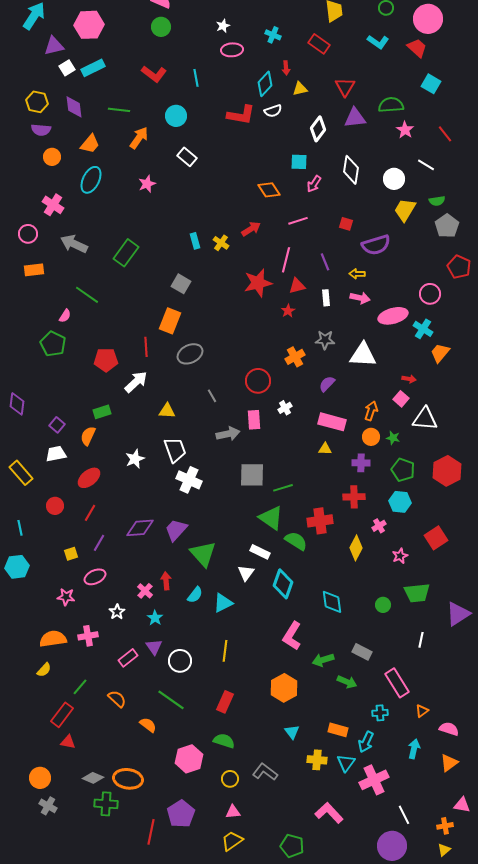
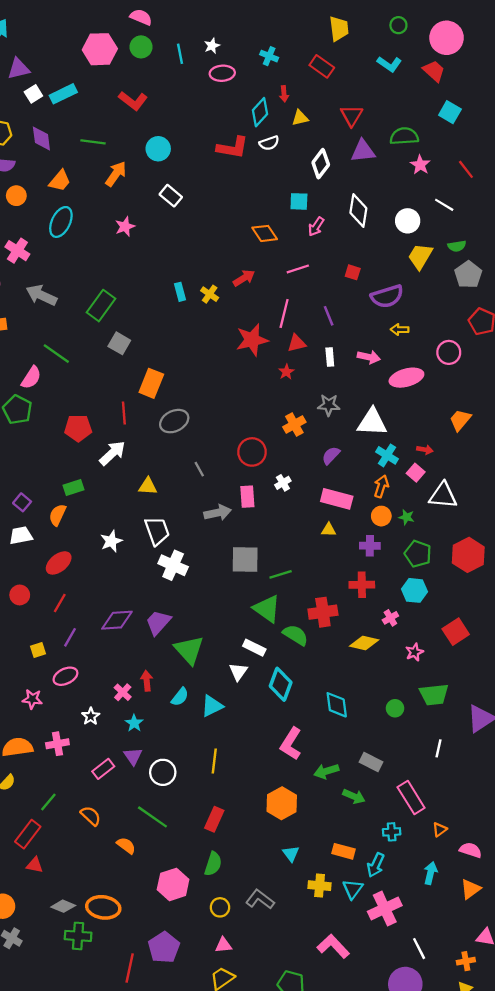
pink hexagon: (89, 25) -> (100, 49), moved
cyan line: (196, 78) -> (180, 54), moved
yellow arrow: (357, 274) -> (400, 330), moved
gray square: (181, 284) -> (119, 343), moved
pink semicircle: (65, 316) -> (31, 378), size x1.5
cyan cross: (423, 329) -> (387, 455), moved
yellow diamond: (356, 548) -> (364, 643), turned 75
green semicircle: (224, 741) -> (213, 864), turned 90

